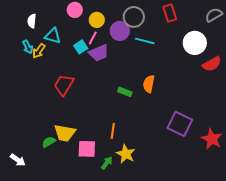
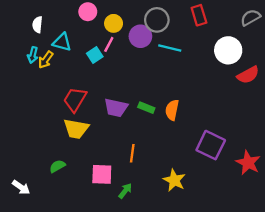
cyan arrow: (28, 47) -> (33, 55), turned 40
purple trapezoid: (99, 53) -> (116, 108), moved, turned 35
orange semicircle: (149, 84) -> (172, 110), moved
yellow trapezoid: (65, 133) -> (76, 129), moved
yellow star: (126, 154) -> (174, 180), moved

